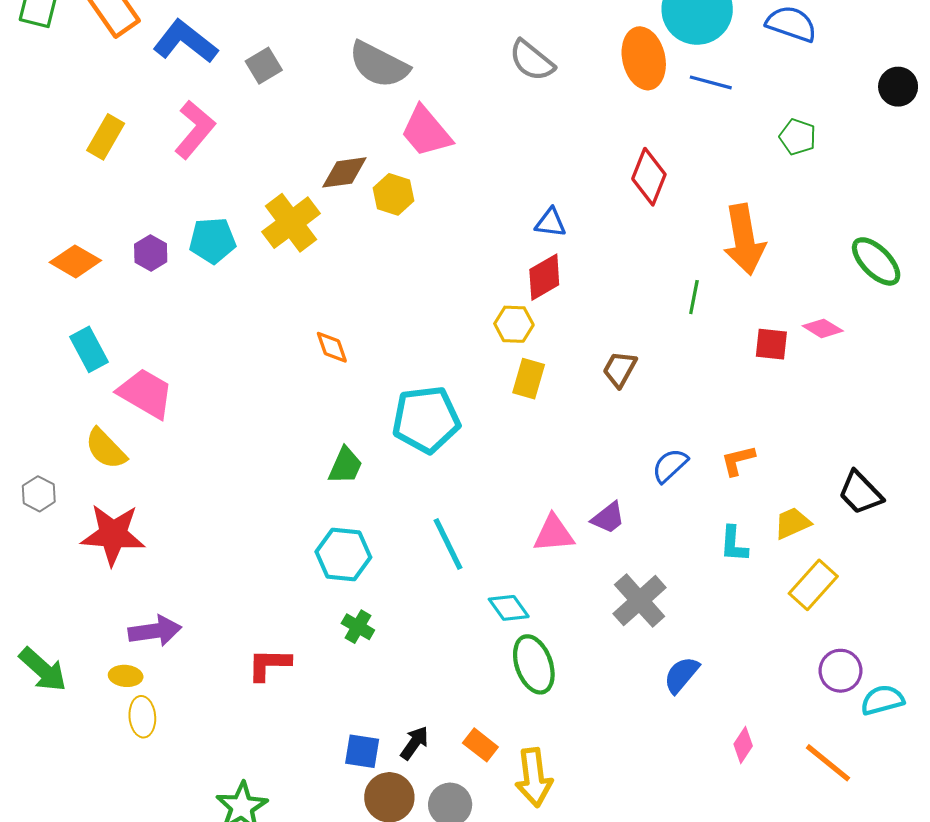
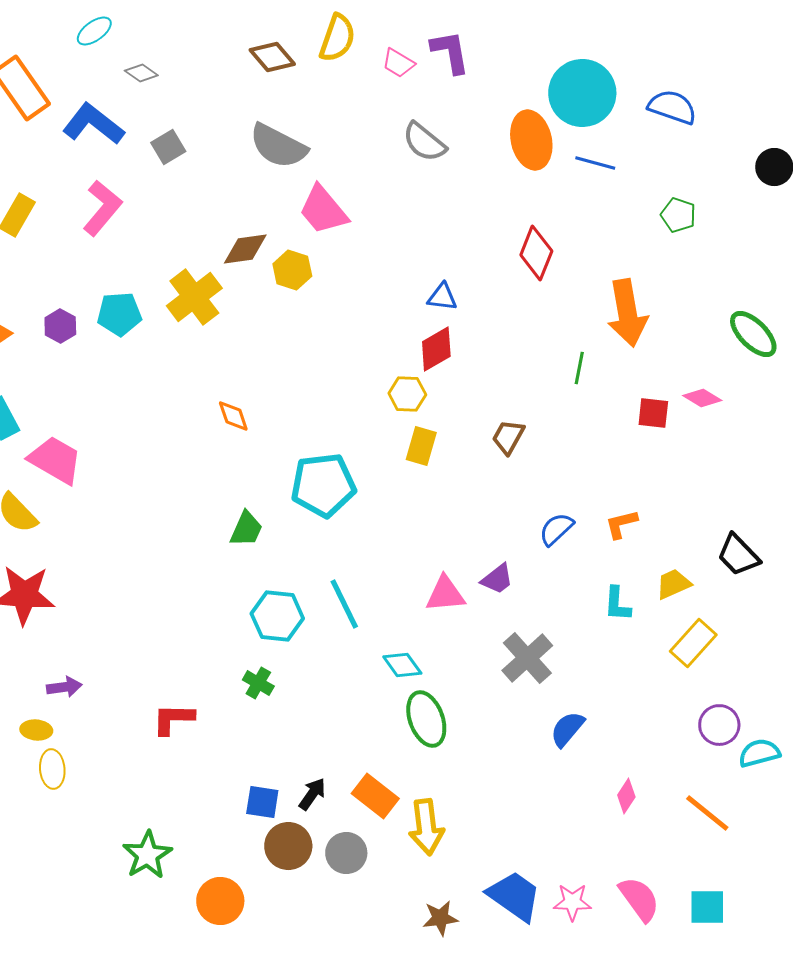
cyan hexagon: (343, 554) -> (277, 616), moved
purple arrow: (155, 631) -> (64, 687), size x0.7
orange rectangle: (480, 745) -> (375, 796), size x1.4

